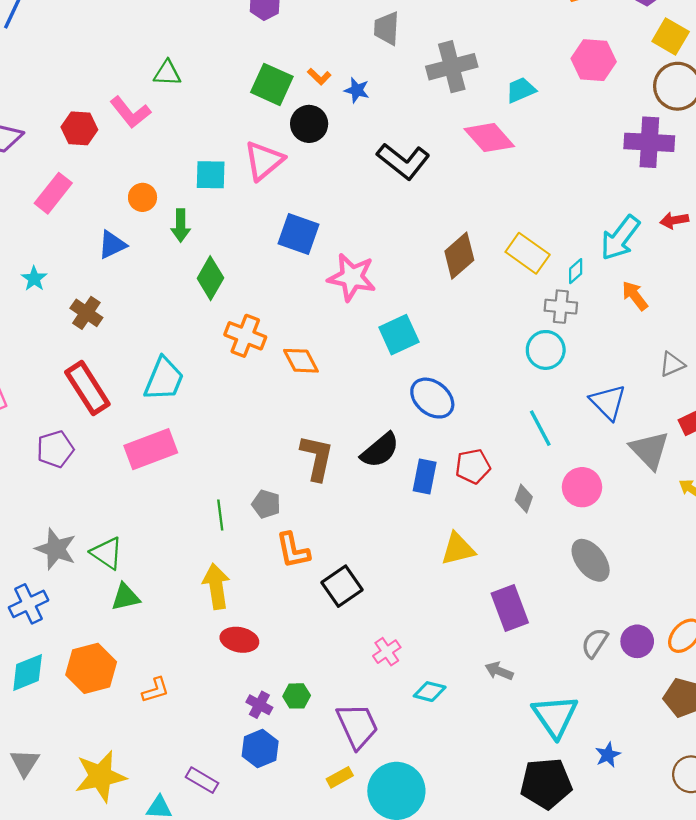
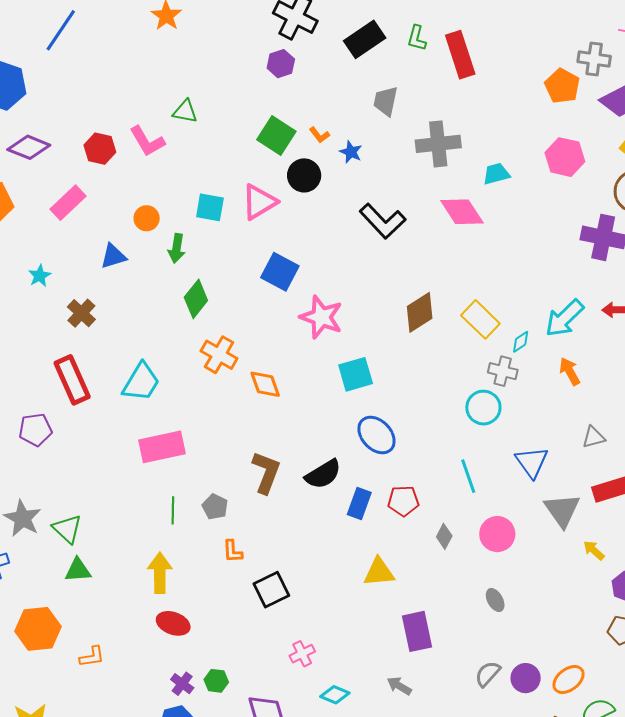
pink rectangle: (151, 449) -> (162, 447), moved
orange L-shape: (293, 550) -> (233, 551), size x0.7
gray ellipse: (591, 560) -> (495, 600), size x0.6

